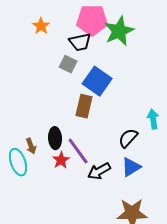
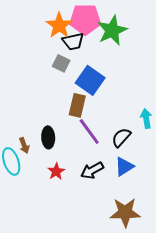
orange star: (41, 26) -> (59, 25), moved, size x1.5
purple line: (78, 151) -> (89, 131), moved
red star: (61, 160) -> (56, 171), moved

